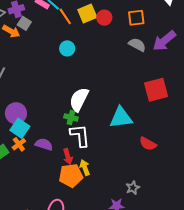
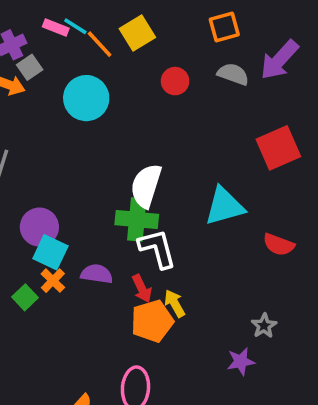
red circle: (104, 18) -> (175, 81), moved
gray square: (24, 23) -> (30, 67), turned 32
cyan circle: (67, 48) -> (86, 98), moved, size x1.6
green cross: (71, 117) -> (137, 219), size x1.6

